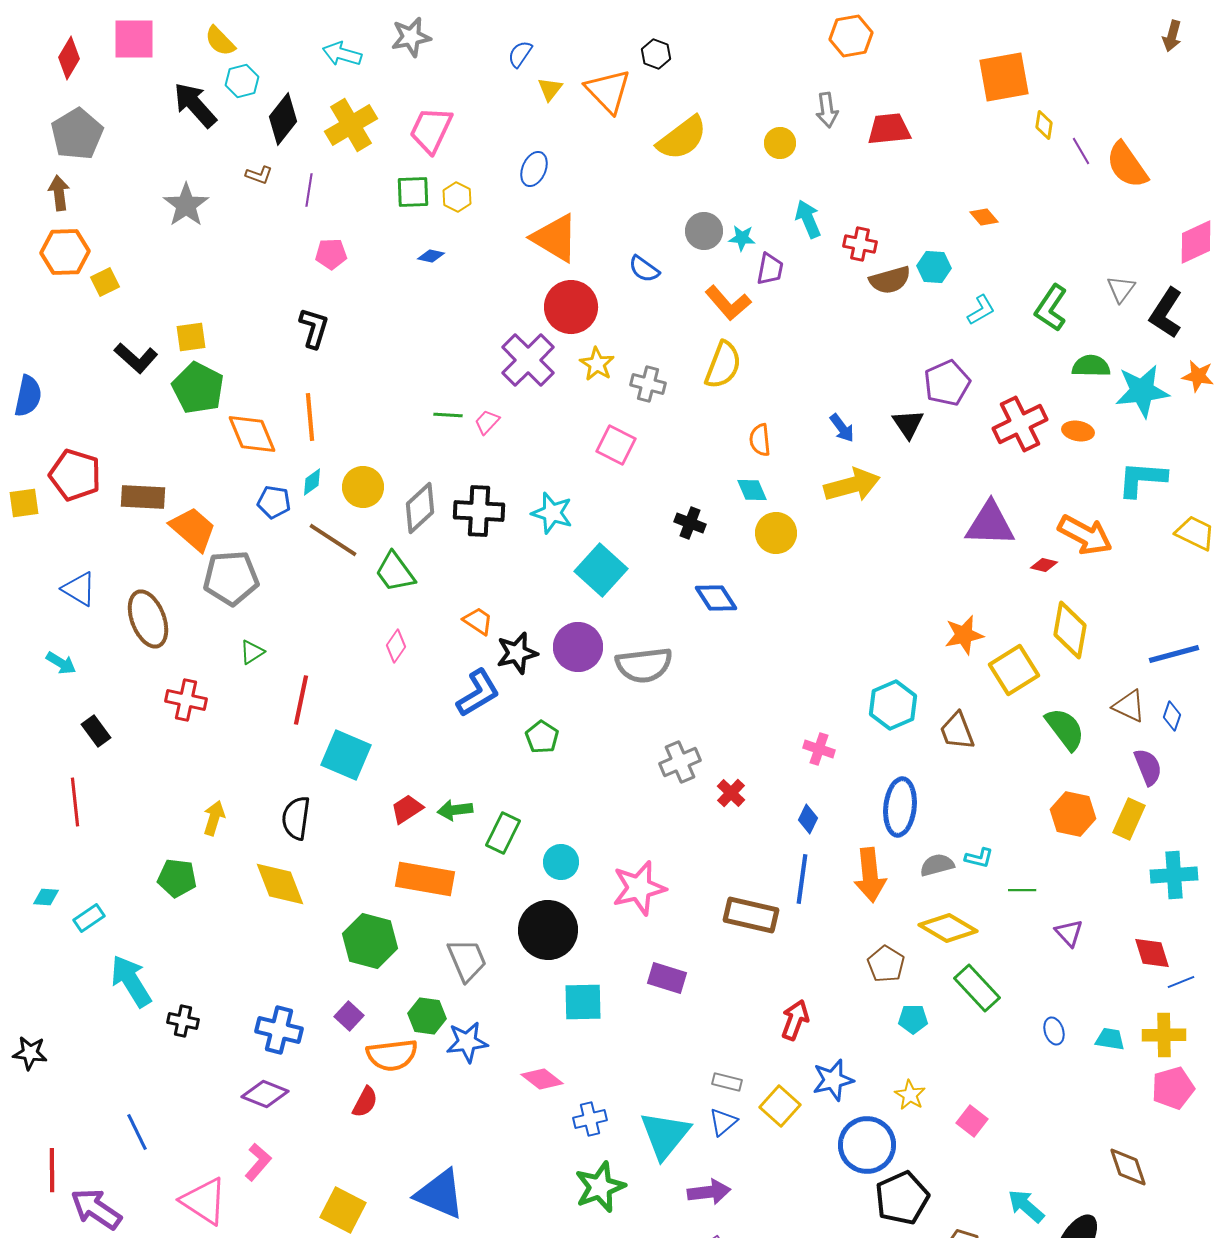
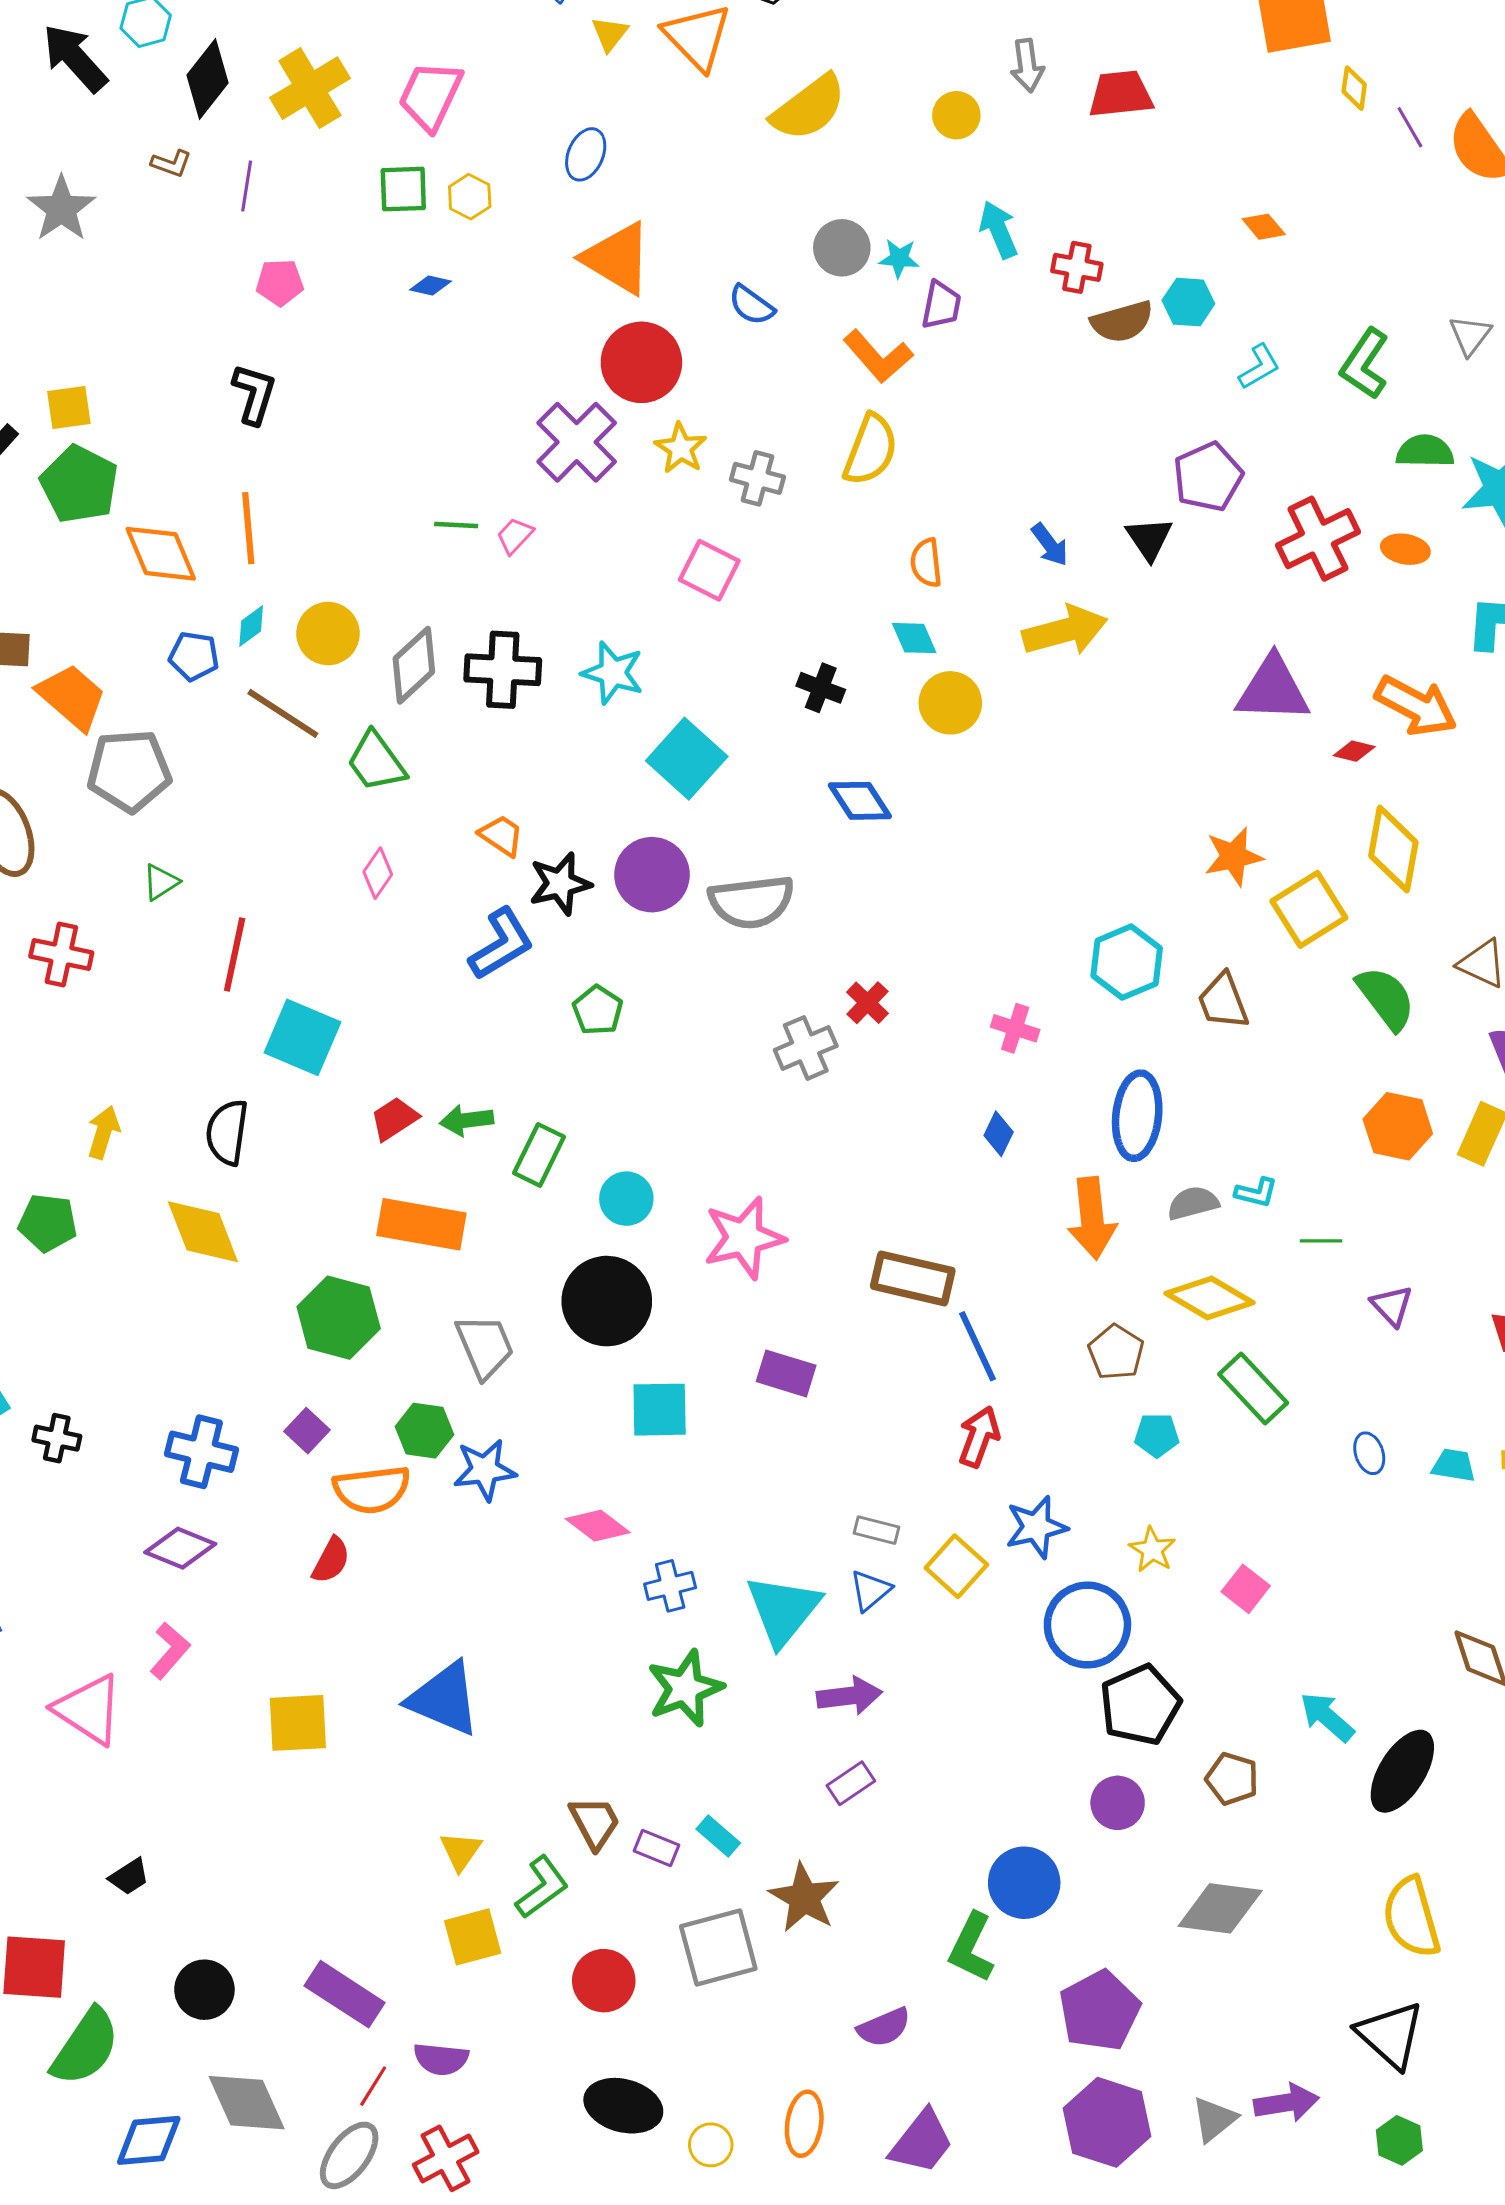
red cross: (731, 793) -> (867, 1003), moved
blue line: (802, 879) -> (977, 1346), moved, turned -33
yellow square: (343, 1210) -> (298, 1723), turned -30

